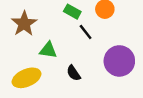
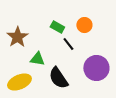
black semicircle: (74, 73) -> (58, 78), size x1.6

